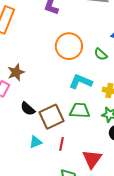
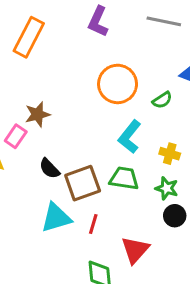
green semicircle: (101, 54) -> (162, 100), turned -80
cyan L-shape: (81, 82) -> (130, 137), turned -80
cyan triangle: (36, 142) -> (56, 218), size x1.6

